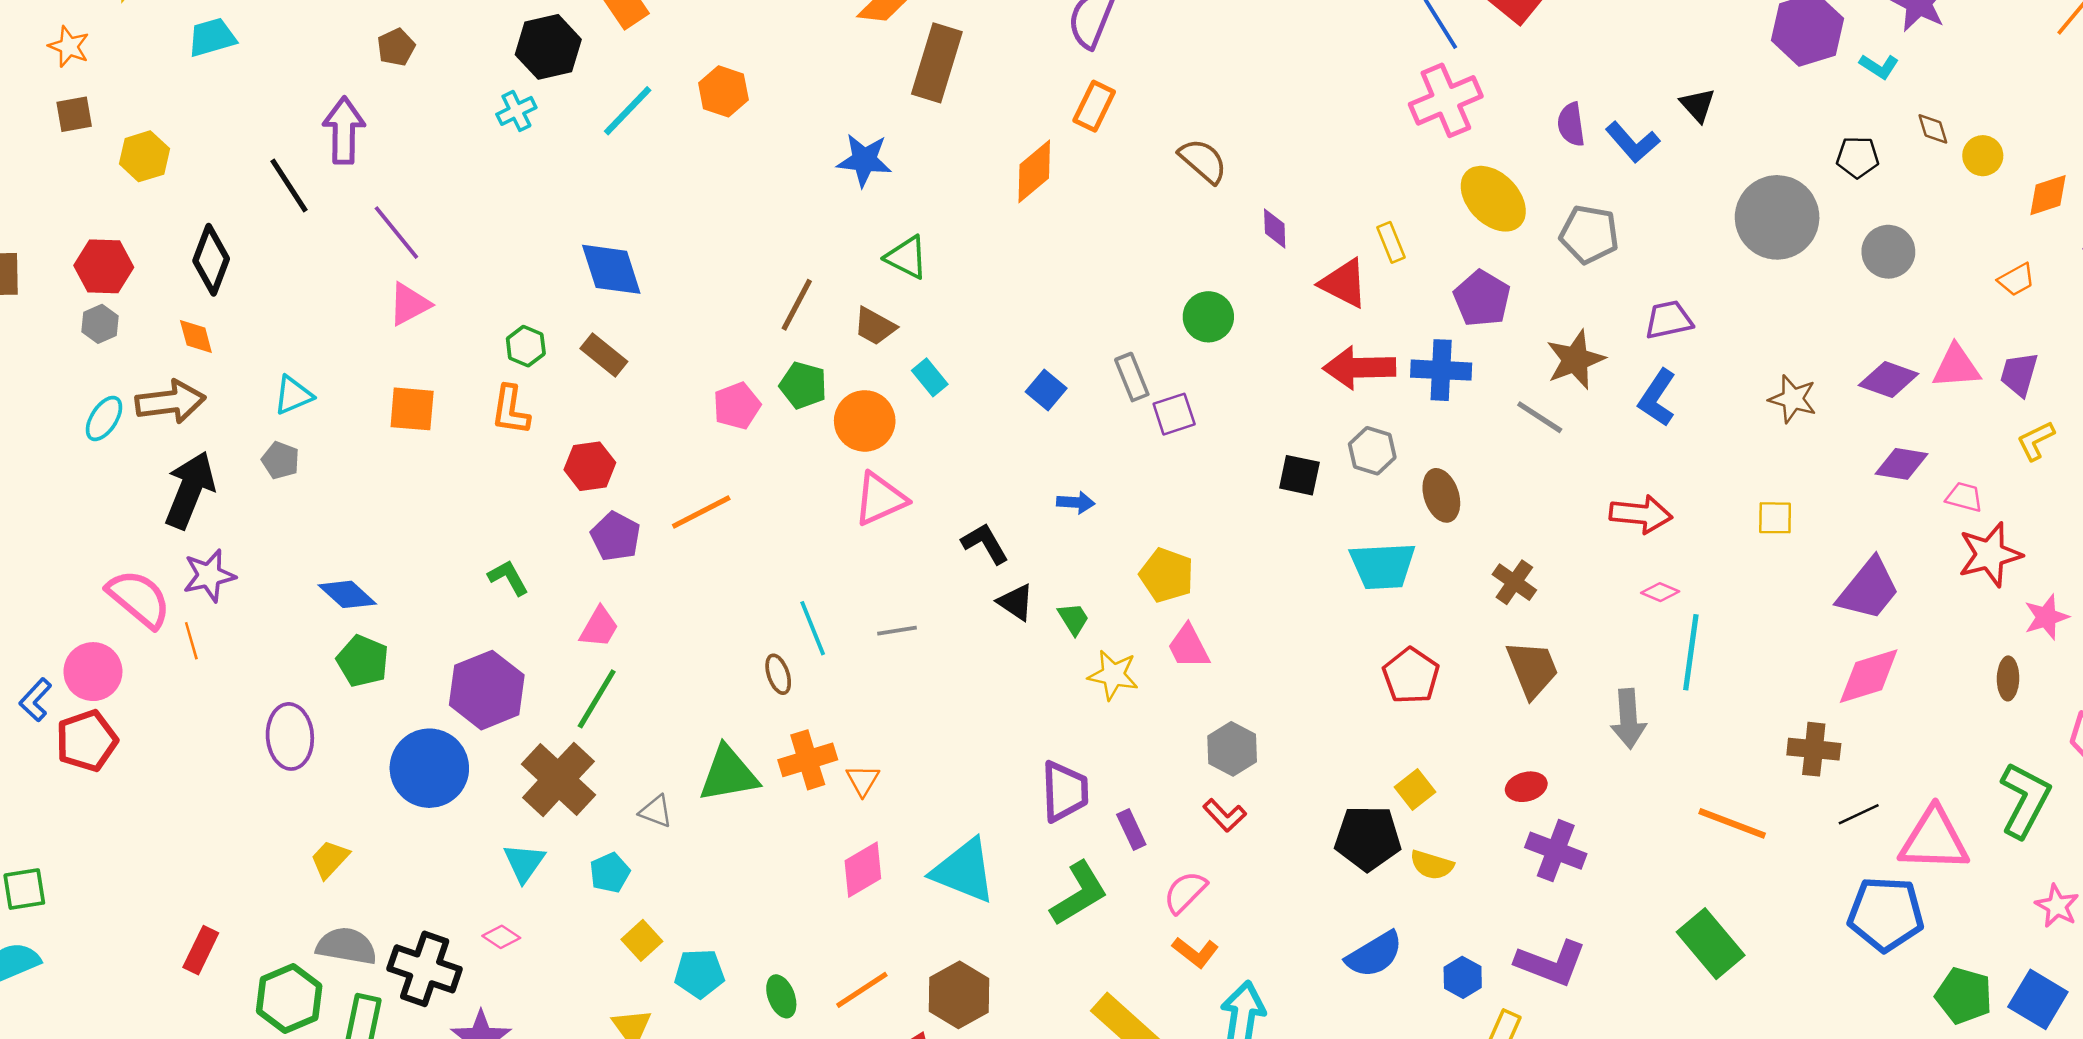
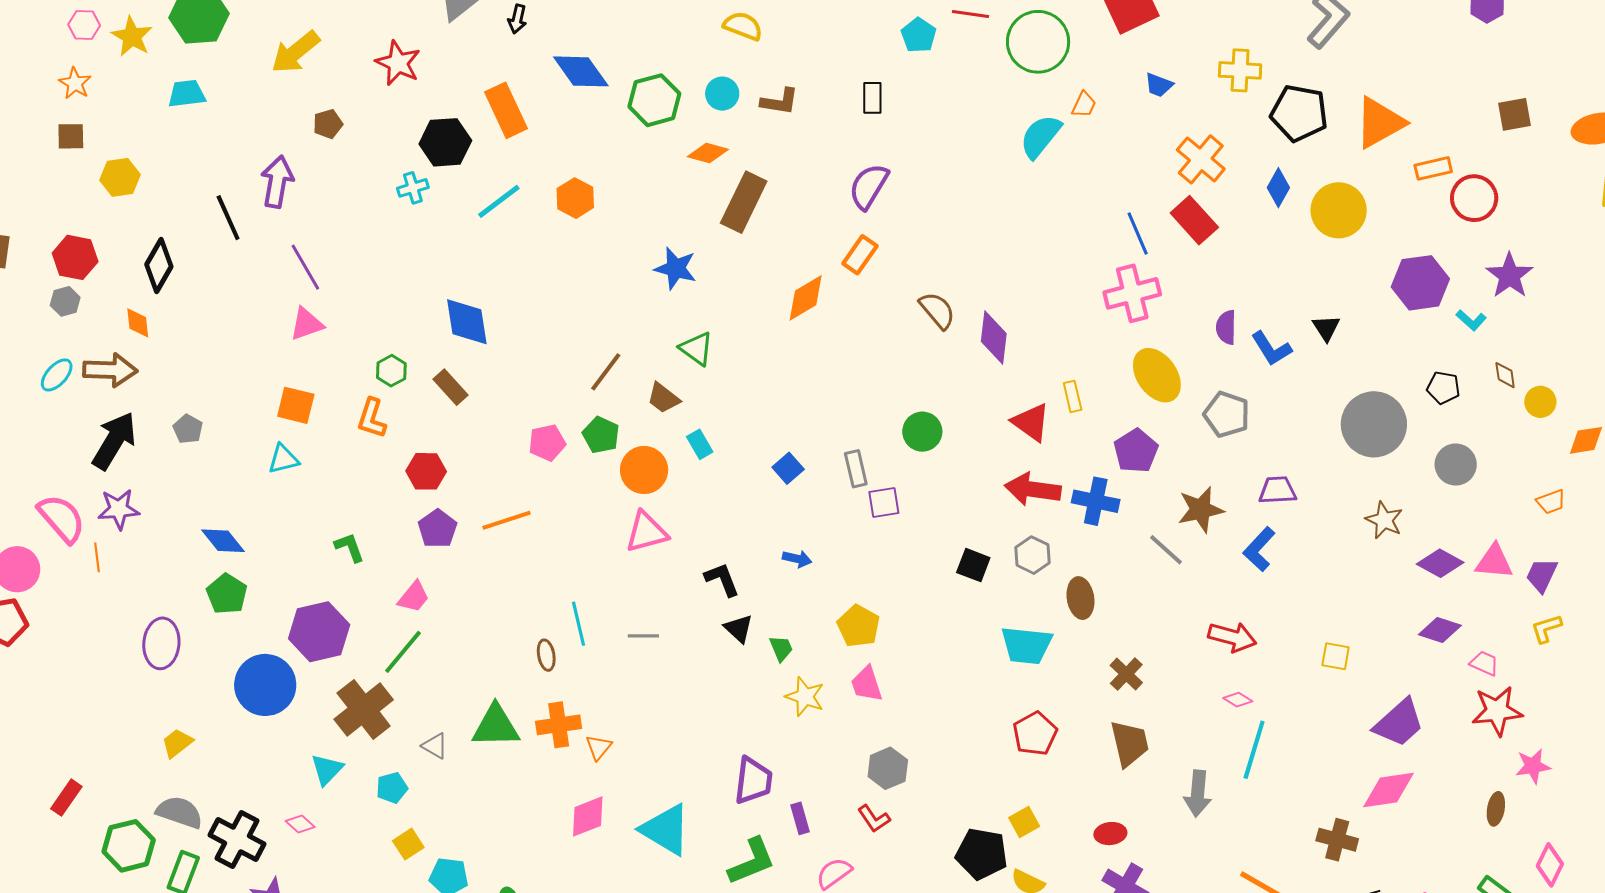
purple diamond: (1275, 228) -> (994, 337), moved, size x1.6
cyan triangle: (293, 395) -> (283, 459), moved
brown star: (1793, 399) -> (1384, 520), moved

